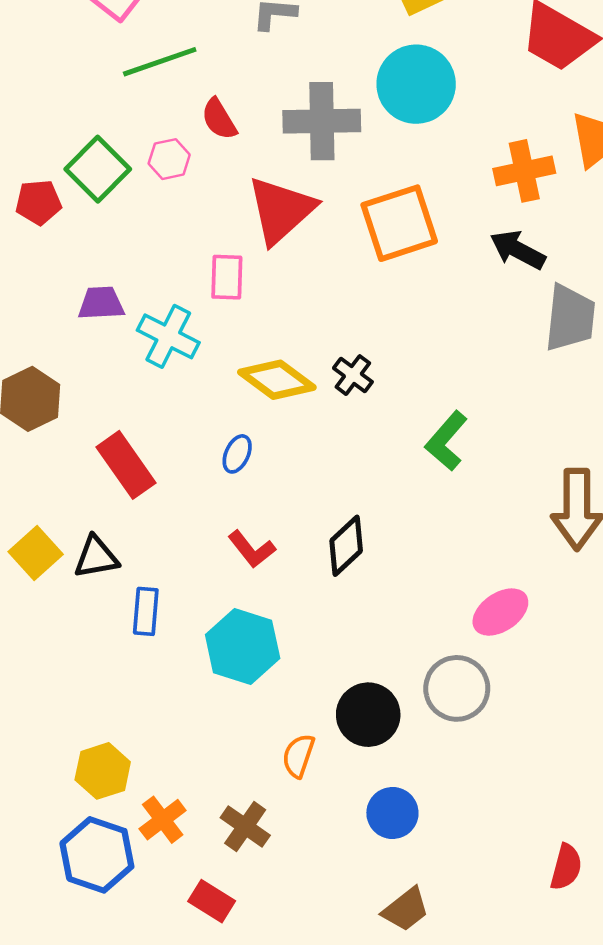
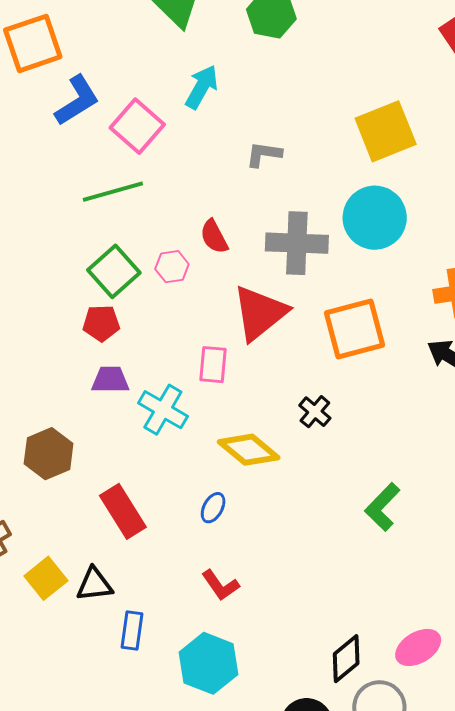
green line: (160, 62) -> (113, 192), moved
red pentagon: (38, 202) -> (101, 323), moved
black cross: (353, 375) -> (315, 412), moved
black diamond: (346, 546) -> (346, 659), moved

